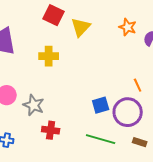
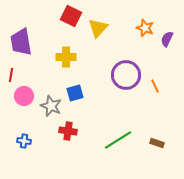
blue square: (101, 105) -> (75, 93), moved
purple circle: (128, 112) -> (126, 75), moved
green line: (101, 139) -> (118, 140), turned -48

